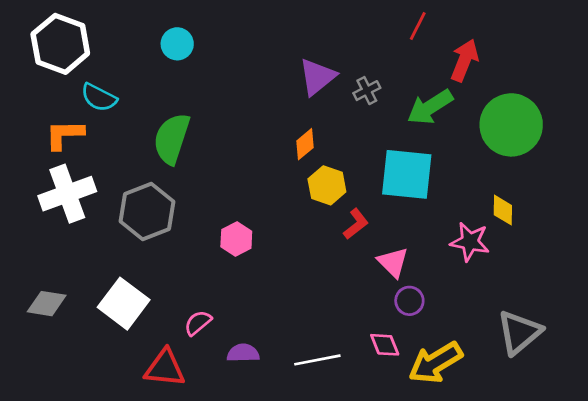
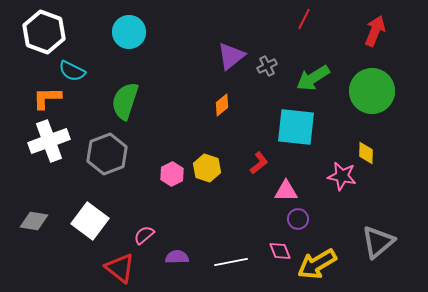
cyan circle: (177, 44) -> (129, 32), size x1.4
red arrow: (464, 60) -> (375, 31), moved
yellow hexagon: (327, 185) -> (207, 168), moved
pink triangle: (393, 262) -> (286, 191), turned -45
red triangle: (165, 368) -> (120, 268), turned 32

